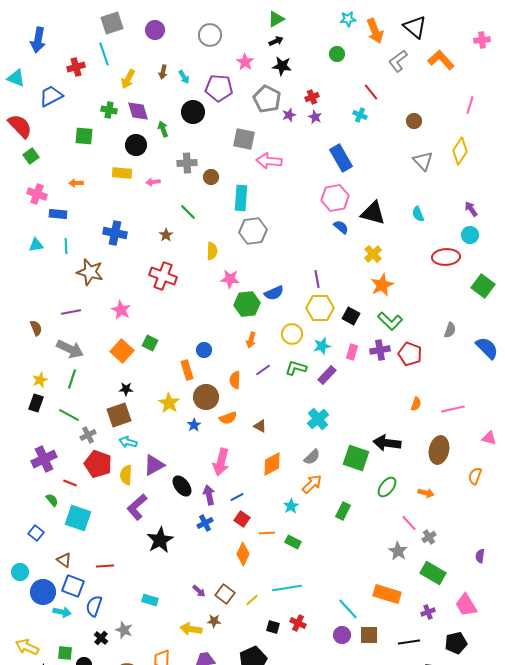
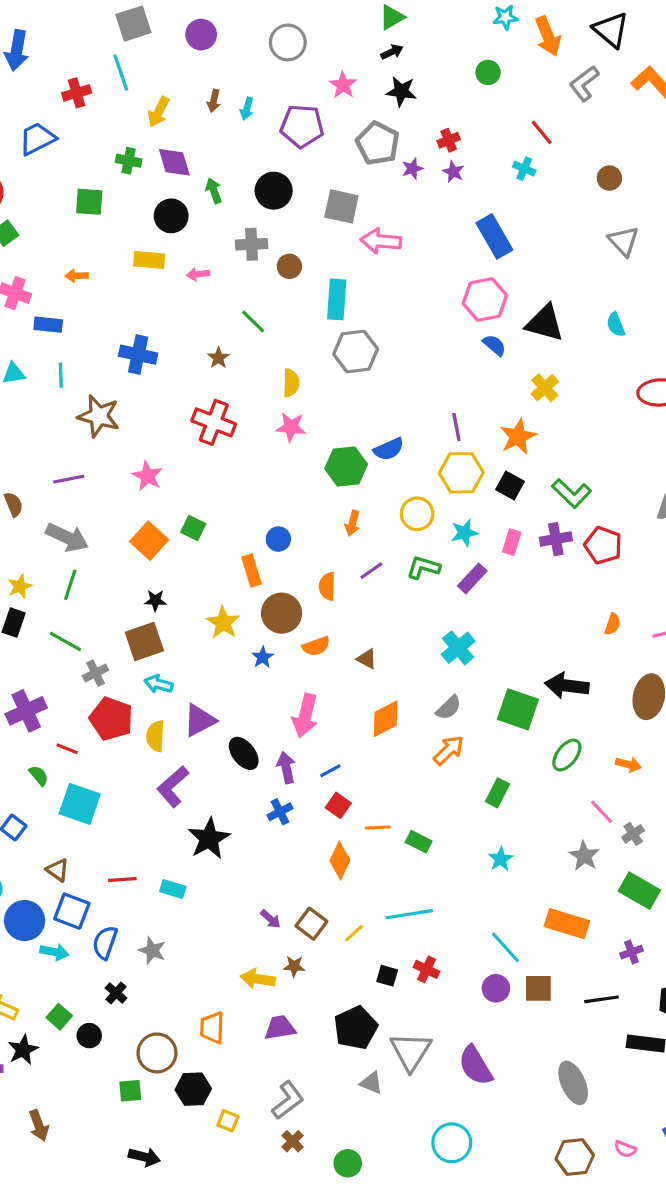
cyan arrow: (184, 77) -> (247, 109), turned 48
black circle: (193, 112) -> (274, 191), moved
pink star: (230, 279) -> (291, 427), moved
orange star: (382, 285) -> (518, 437), moved
cyan star: (291, 506) -> (501, 859), moved
cyan rectangle: (150, 600) -> (173, 889), moved
gray star: (124, 630) -> (152, 950), moved
green square: (65, 653) -> (59, 1017), turned 35

